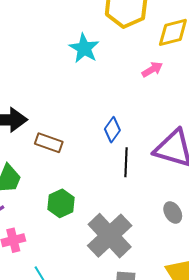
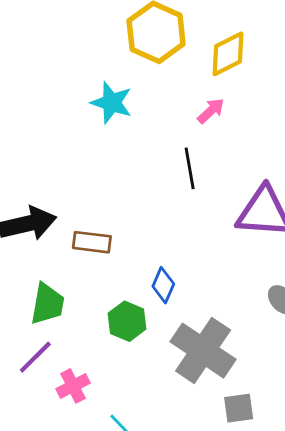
blue diamond: (112, 130) -> (163, 285), moved
black line: (126, 162) -> (190, 168), moved

